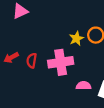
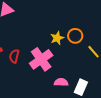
pink cross: (61, 62) -> (41, 59), turned -30

